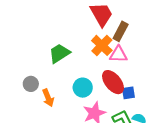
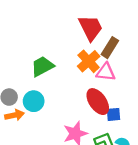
cyan circle: (83, 88) -> (34, 101), moved
orange arrow: (48, 98) -> (14, 115), moved, turned -84

